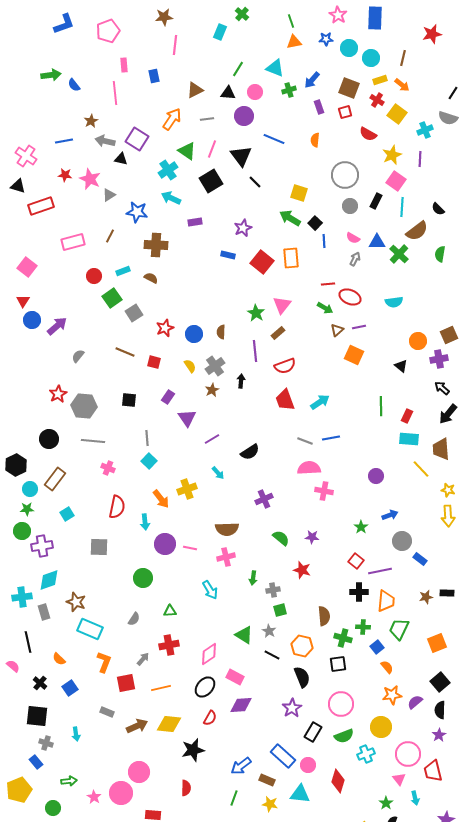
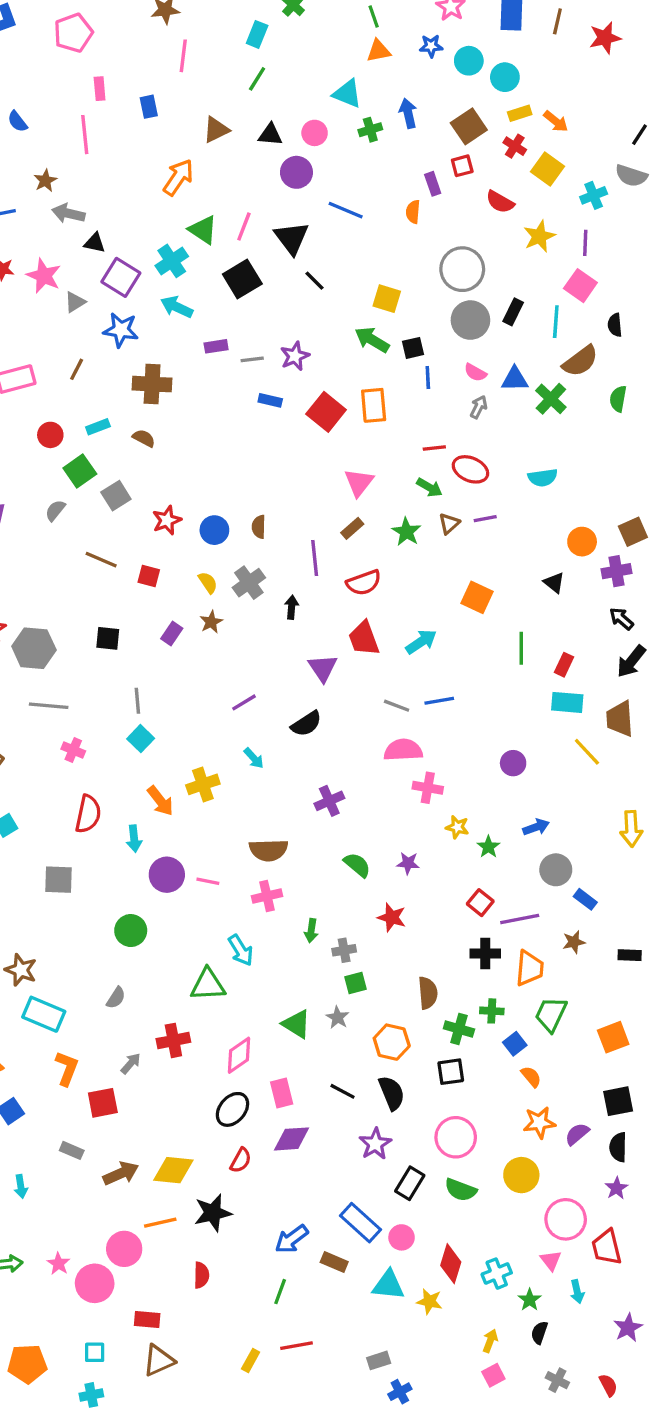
brown line: (403, 58) -> (557, 21), moved
green line: (238, 69) -> (257, 79), moved
blue arrow: (312, 80) -> (408, 113), turned 126
brown square: (349, 88) -> (469, 126), turned 35
purple rectangle: (319, 107) -> (433, 184), moved
gray line: (207, 119) -> (252, 359), moved
purple square: (137, 139) -> (121, 277), moved
pink square: (396, 181) -> (580, 286), moved
gray circle: (350, 206) -> (470, 320), size x1.5
black semicircle: (438, 209) -> (615, 325), turned 40
black square: (315, 223) -> (413, 348), turned 32
green star: (256, 313) -> (406, 532), moved
orange square: (354, 355) -> (477, 597), moved
gray semicircle: (78, 356) -> (55, 510), moved
brown star: (212, 390) -> (211, 622), moved
purple triangle: (187, 418) -> (323, 668), moved
yellow star: (448, 490) -> (457, 827), moved
brown star: (426, 597) -> (574, 942), moved
green triangle: (170, 611) -> (208, 985), moved, size x1.6
black line: (272, 655) -> (342, 1091), moved
pink rectangle: (235, 677) -> (282, 1093), turned 48
black square: (440, 682) -> (618, 1101), turned 30
orange line: (161, 688) -> (160, 1223), moved
green semicircle: (344, 736) -> (461, 1190), turned 42
cyan cross: (366, 754) -> (497, 1274), moved
pink star: (94, 797) -> (59, 1264), moved
yellow star: (270, 804) -> (429, 1301), moved

